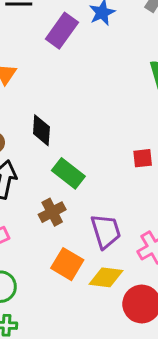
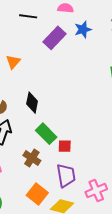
red square: (143, 158) -> (65, 146), moved
brown cross: (52, 212) -> (32, 158), turned -36

